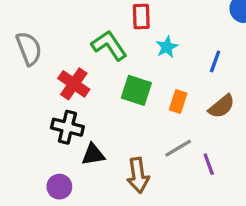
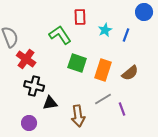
cyan star: (167, 47) -> (105, 30), moved
blue line: (215, 61) -> (126, 35), moved
red cross: (74, 84) -> (26, 59), moved
orange rectangle: (178, 102) -> (103, 70), size x1.5

